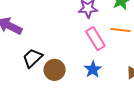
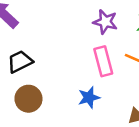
brown circle: (55, 70) -> (28, 99), moved

